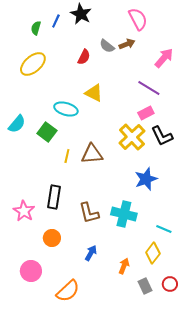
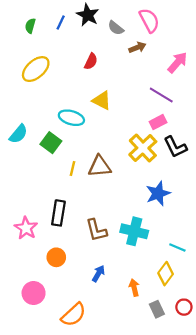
green semicircle: (36, 28) -> (30, 26), moved
gray semicircle: (107, 46) -> (116, 28), moved
orange arrow: (124, 266) -> (134, 288), turned -35

